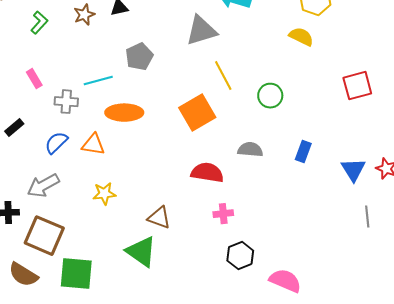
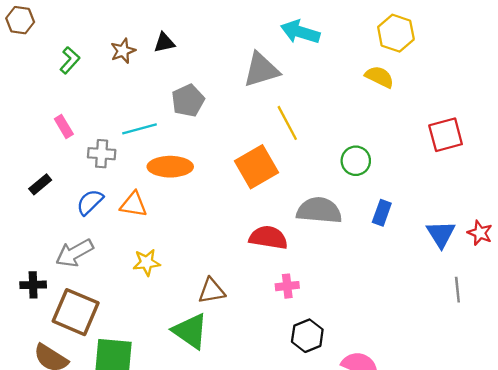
green circle: (270, 96) -> (356, 161), moved
gray semicircle: (250, 150) -> (319, 210), size x1.5
brown triangle: (159, 218) -> (212, 291), turned -30

